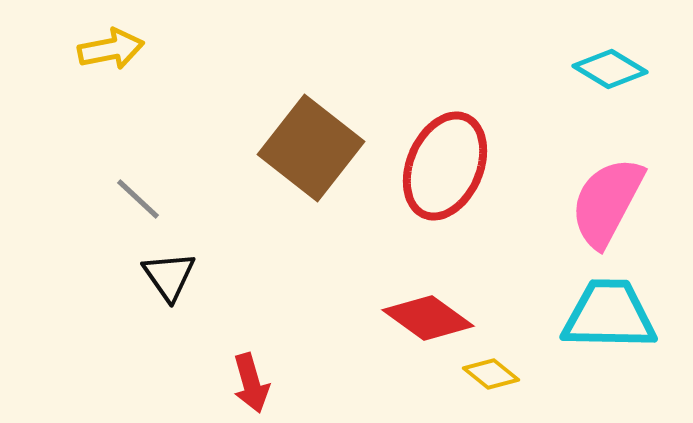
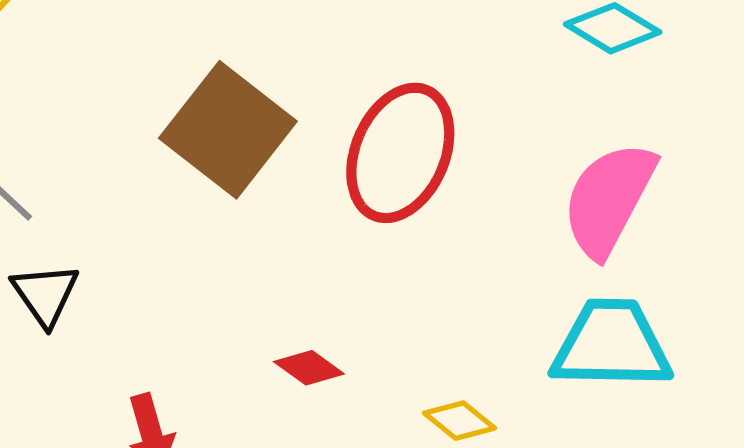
red diamond: (428, 318) -> (309, 368), moved, size x0.6

